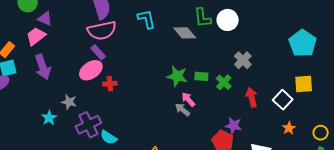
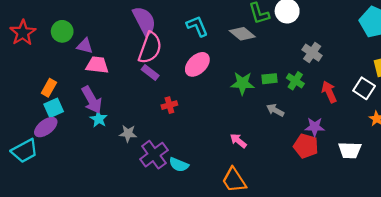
pink semicircle: (102, 31) -> (150, 48), turned -48
pink trapezoid: (36, 36) -> (97, 65), moved, turned 55
pink ellipse: (91, 70) -> (197, 64), moved
pink arrow: (188, 99) -> (238, 141), moved
gray arrow: (182, 110) -> (275, 110), moved
cyan star: (49, 118) -> (99, 119), moved

